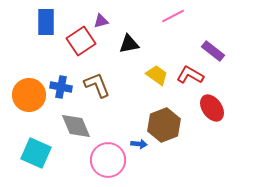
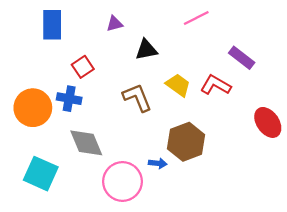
red square: (81, 41) -> (83, 67), moved, size x0.7
brown L-shape: (97, 85) -> (137, 97), moved
red ellipse: (212, 108) -> (268, 122), moved

